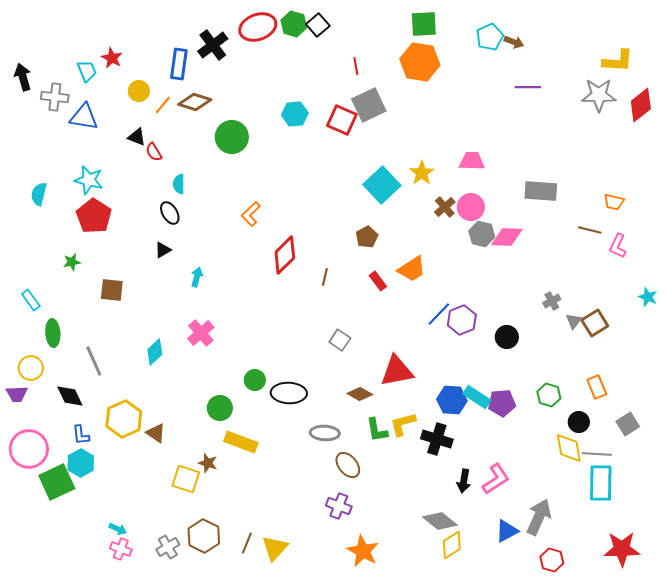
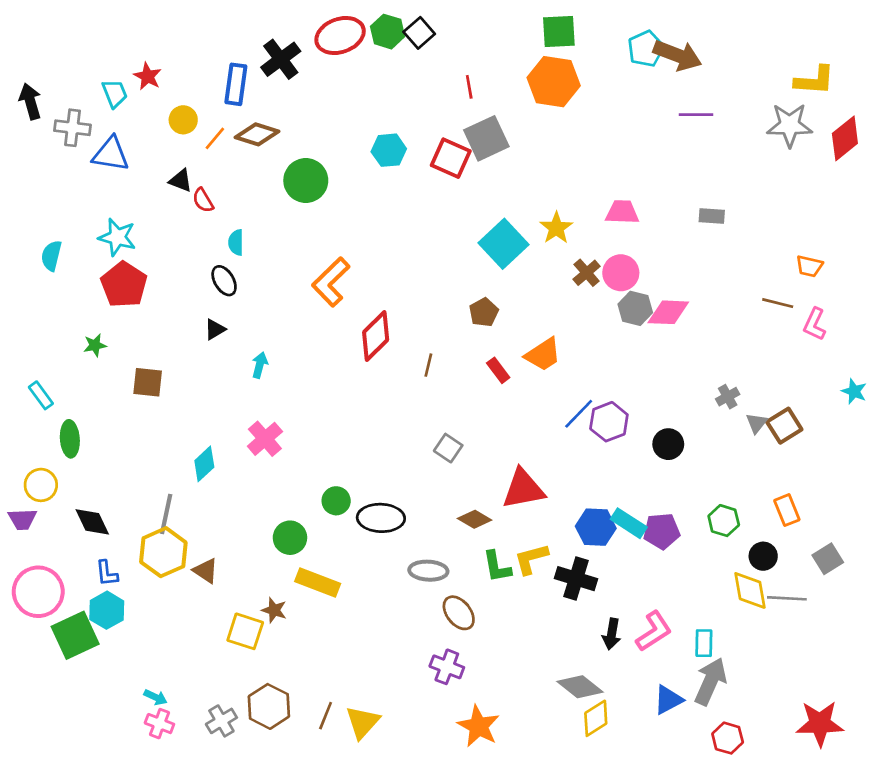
brown arrow: (514, 42) -> (677, 55), size x1.8
gray rectangle: (541, 191) -> (712, 216), moved, size x0.6
orange L-shape: (251, 214) -> (331, 282), size x1.5
gray line: (94, 361) -> (166, 514), moved, turned 36
cyan rectangle: (601, 483) -> (704, 643), moved, size x0.6

